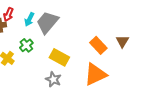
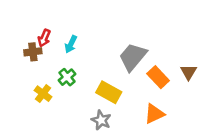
gray trapezoid: (47, 22) -> (133, 57), moved
orange triangle: (95, 74) -> (154, 114), size x0.7

